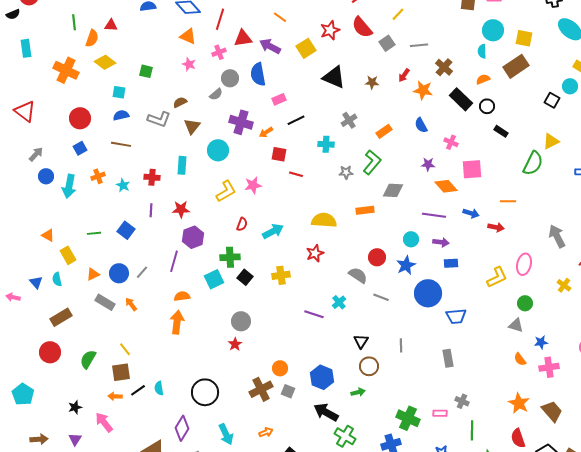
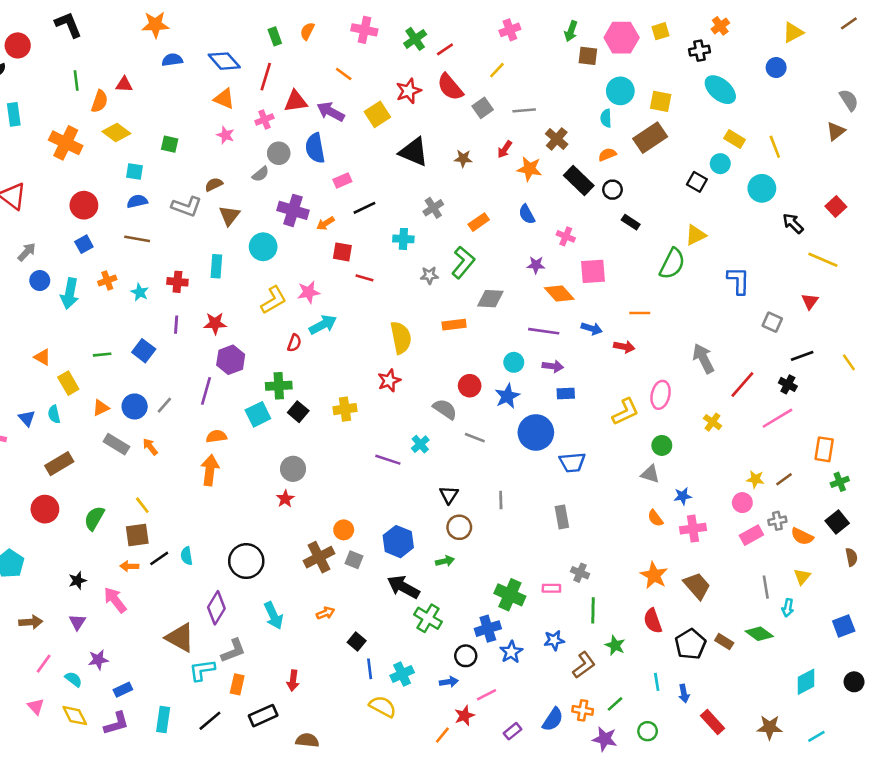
yellow semicircle: (324, 220) -> (401, 338), turned 75
cyan arrow: (273, 231) -> (323, 325), moved

